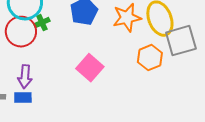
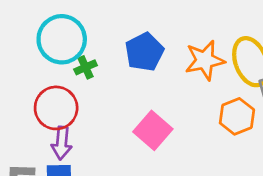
red circle: (21, 32) -> (56, 108), moved

